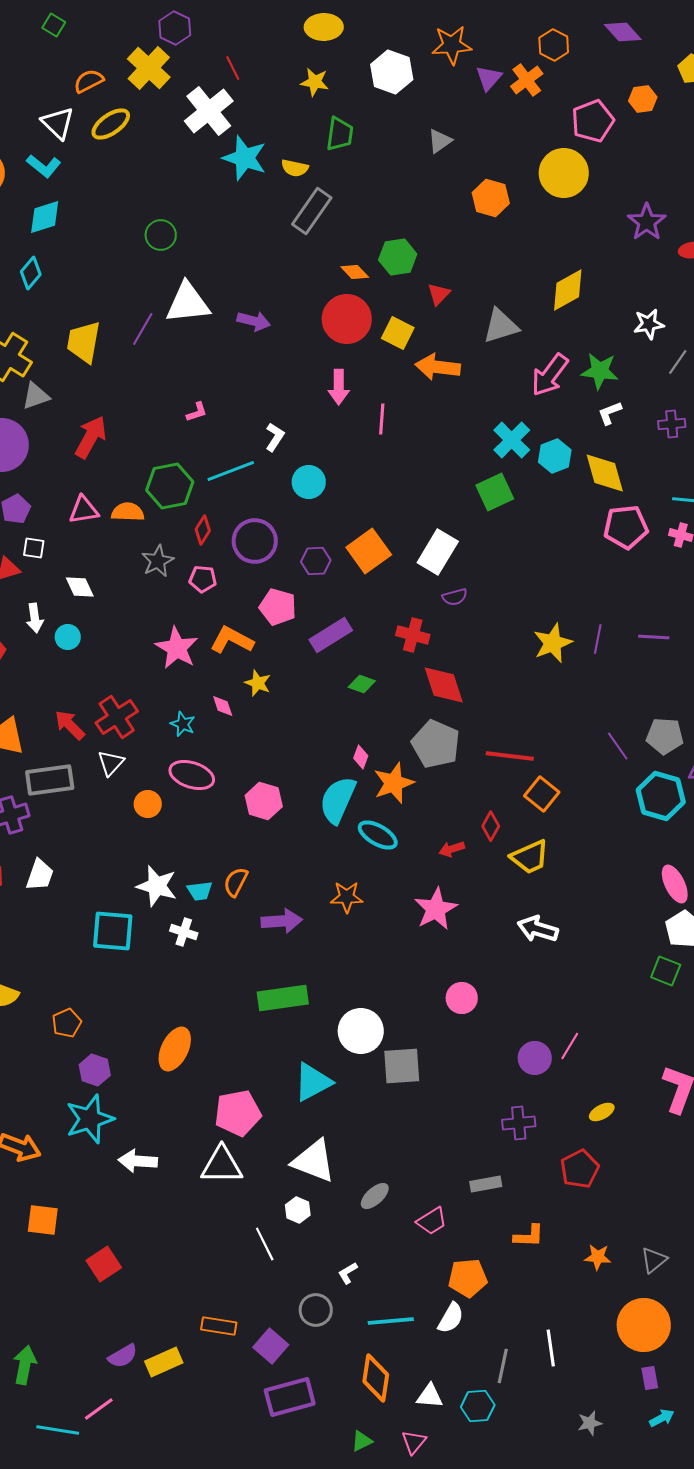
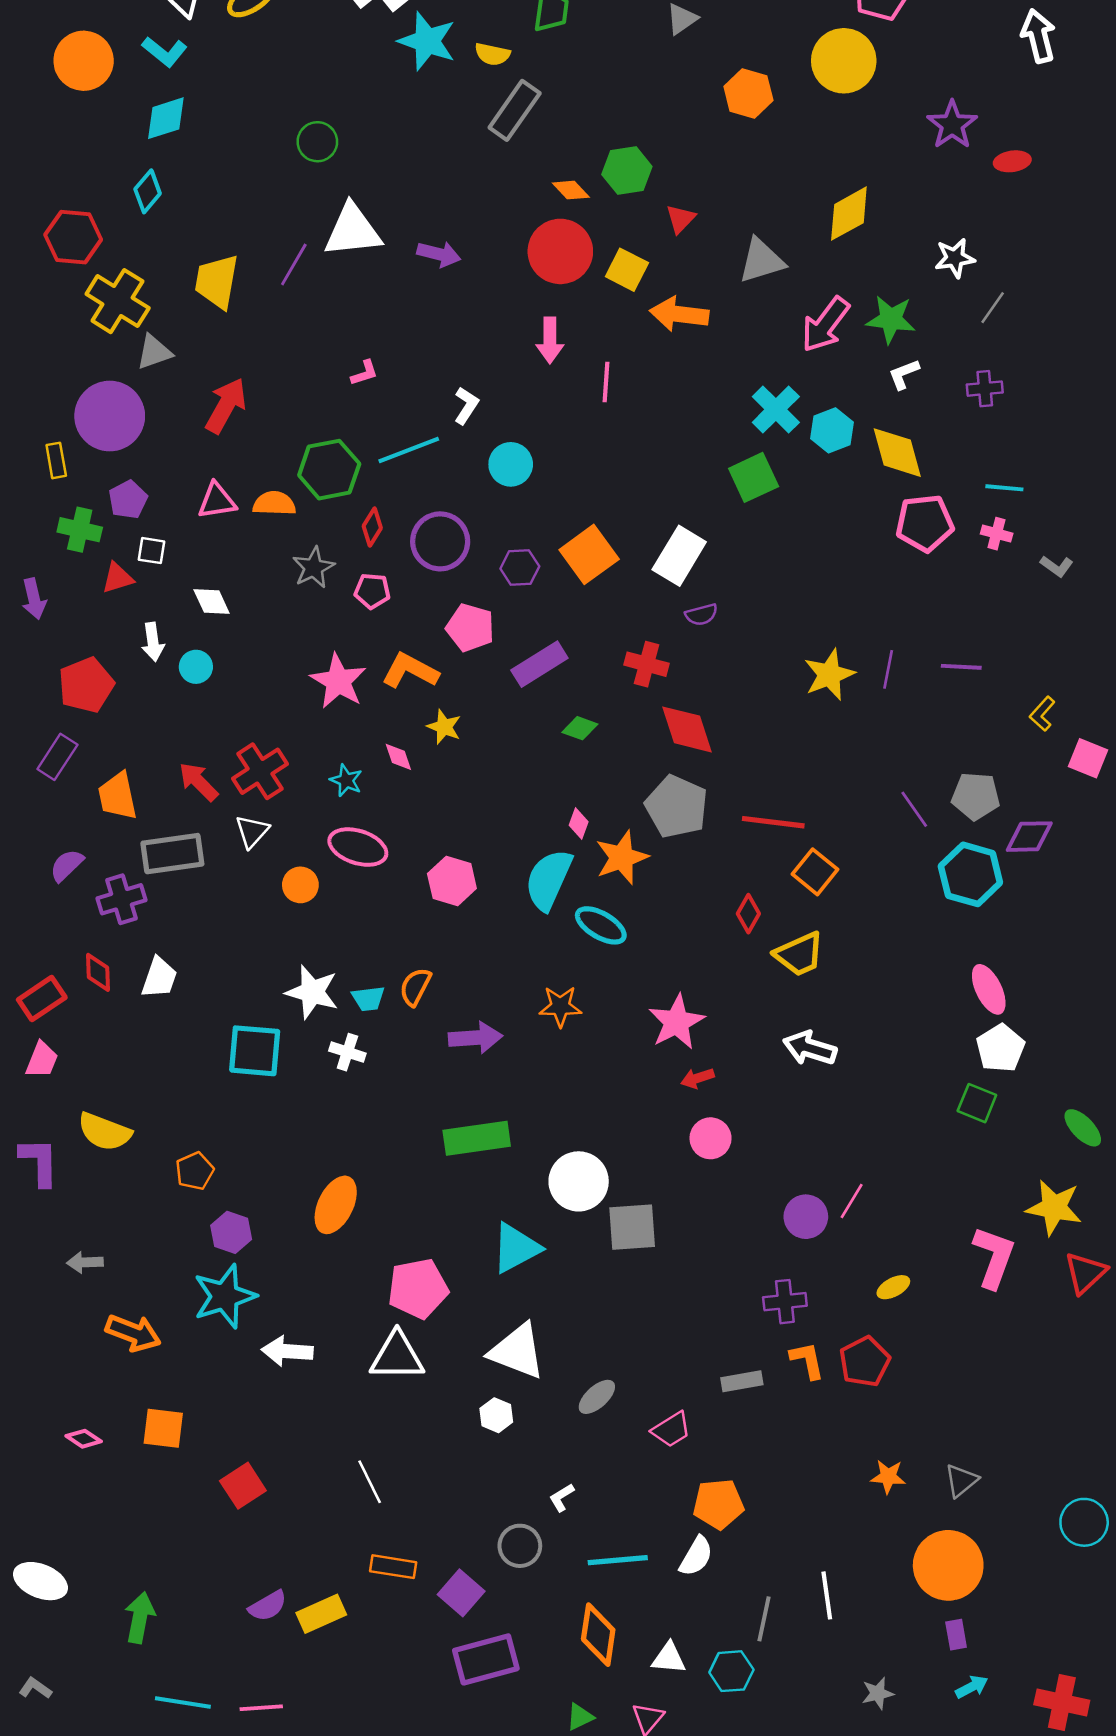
red arrow: (452, 849) -> (697, 1078), moved
orange L-shape: (529, 1236) -> (807, 1360), moved, turned -104
white line: (265, 1244) -> (370, 1482), moved
pink line: (99, 1409) -> (261, 1708), moved, turned 32

